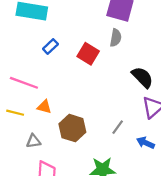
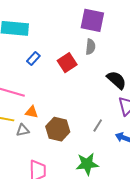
red square: (88, 54) -> (67, 63), turned 30
gray triangle: (33, 141) -> (23, 130), moved

